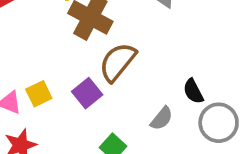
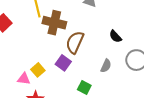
black semicircle: (193, 91) -> (115, 36), moved

